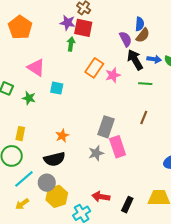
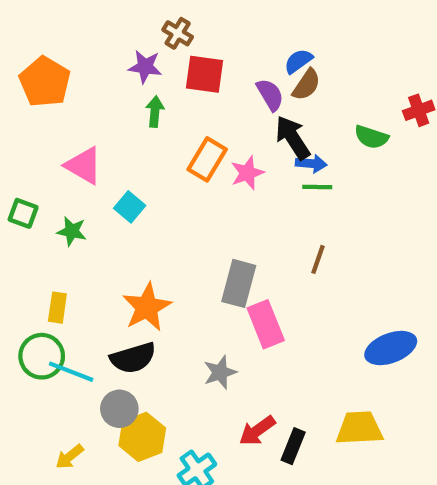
blue semicircle: (140, 24) -> (298, 61), turned -128
red square: (83, 28) -> (204, 74), moved
blue arrow: (154, 59) -> (311, 164), moved
cyan square: (57, 88) -> (130, 207), turned 32
orange star: (62, 136) -> (147, 307), size x1.6
gray star: (96, 153) -> (220, 372), moved
cyan line: (24, 179) -> (71, 372), moved, turned 65
red arrow: (101, 197) -> (257, 431), moved, turned -42

